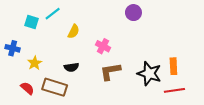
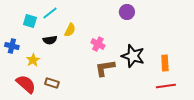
black semicircle: (71, 67) -> (50, 40), moved
black star: (149, 74) -> (133, 56), moved
brown rectangle: (55, 87) -> (52, 83), size x0.6
red semicircle: (27, 88) -> (26, 84), size x1.5

